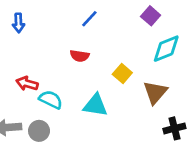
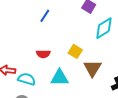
red semicircle: (80, 56) -> (43, 54), moved
brown triangle: (155, 92) -> (92, 68), moved

